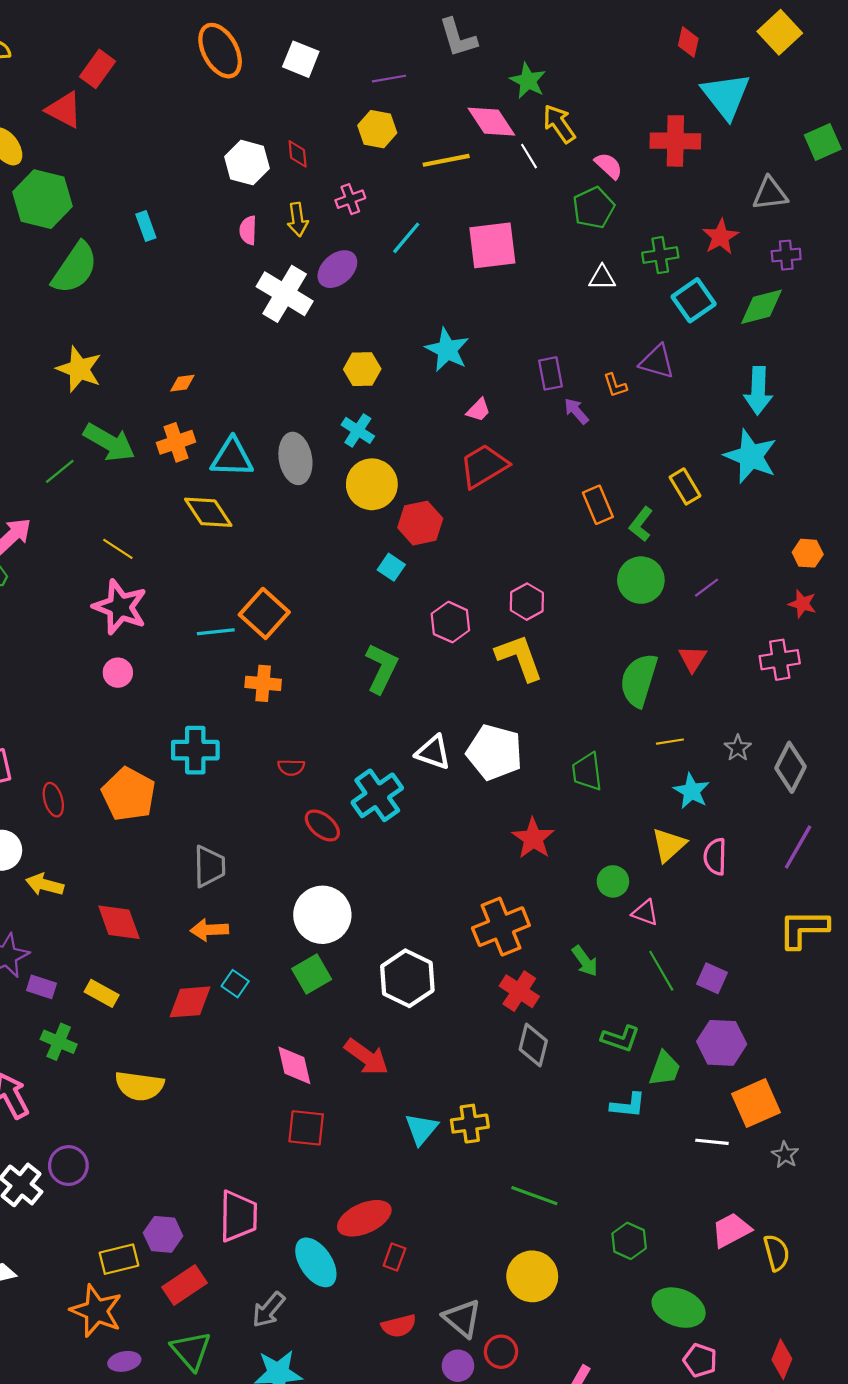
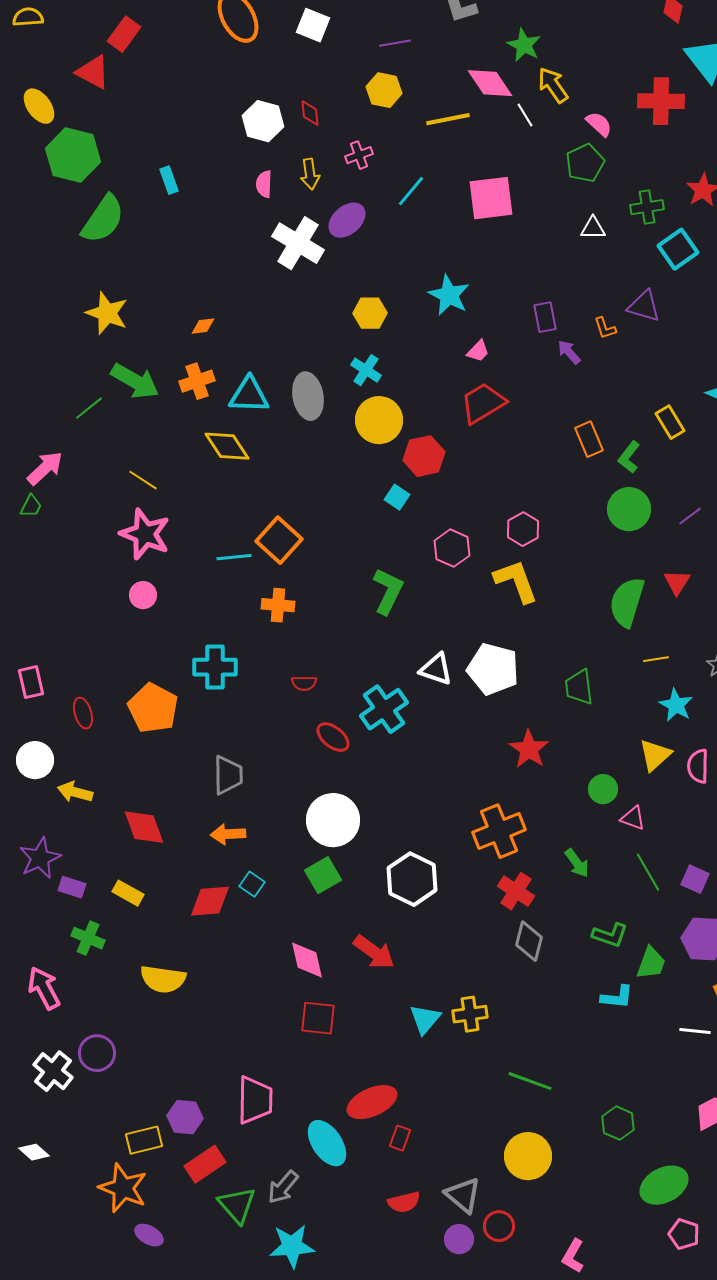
green ellipse: (679, 1308) -> (664, 1185), turned -48
green triangle: (191, 1351) -> (237, 1205), moved
purple ellipse: (124, 1361) -> (149, 1235), turned 40

